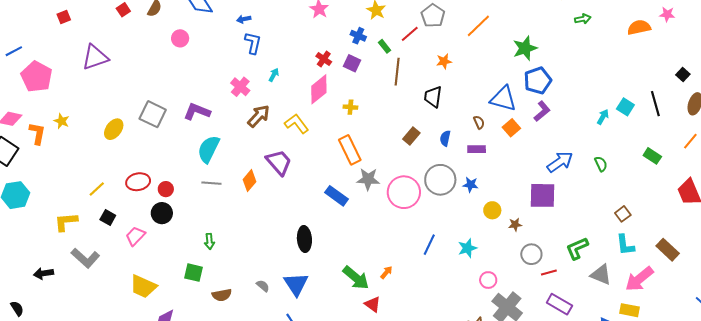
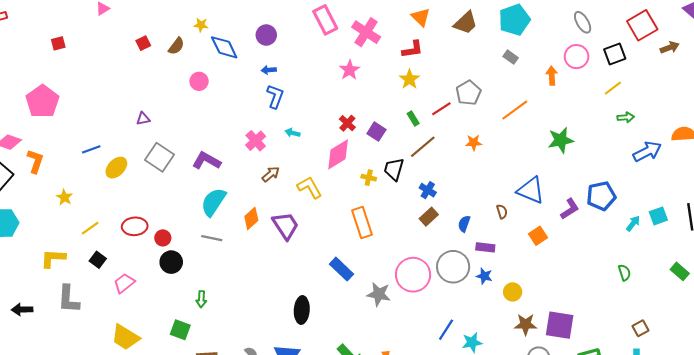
red square: (64, 17) -> (58, 43), moved
blue cross: (358, 36) -> (428, 190), moved
blue line: (14, 51) -> (91, 149), moved
purple triangle: (95, 57) -> (143, 119), moved, size x0.5
brown line: (397, 72) -> (423, 147), turned 36
cyan arrow: (274, 75) -> (293, 133), turned -112
blue pentagon: (538, 81) -> (601, 196), moved
black trapezoid: (433, 97) -> (394, 169), moved
cyan square: (625, 107) -> (658, 216), turned 30
brown arrow: (259, 116) -> (271, 174), size x0.7
yellow star: (62, 121) -> (64, 197), moved
orange square: (511, 128) -> (538, 236), moved
purple rectangle: (477, 149) -> (485, 247), moved
blue arrow: (560, 162) -> (647, 152), moved
gray star: (368, 179) -> (379, 294), moved
orange diamond: (250, 181) -> (251, 218), moved
purple square: (542, 195) -> (560, 325), moved
yellow circle: (492, 210) -> (513, 292), moved
black circle: (162, 213) -> (171, 262), moved
brown star: (515, 225) -> (526, 324), size x1.5
blue line: (429, 245) -> (446, 330), moved
gray L-shape: (85, 258) -> (69, 299), turned 44

